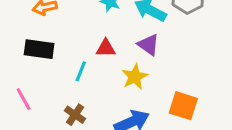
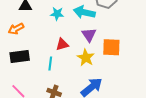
purple triangle: (148, 45) -> (89, 35), turned 35
orange square: (183, 106) -> (111, 47), moved

